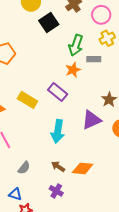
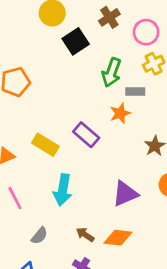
orange star: (73, 70) -> (120, 113), moved
purple triangle: (91, 120) -> (125, 194), moved
cyan arrow: (58, 131) -> (63, 190), moved

